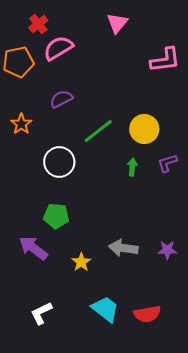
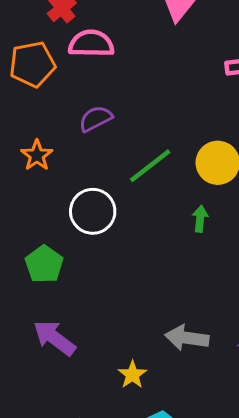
pink semicircle: (58, 48) -> (91, 44), turned 32
green pentagon: (56, 216) -> (44, 264), moved, turned 30
yellow star: (81, 262) -> (132, 375), moved

